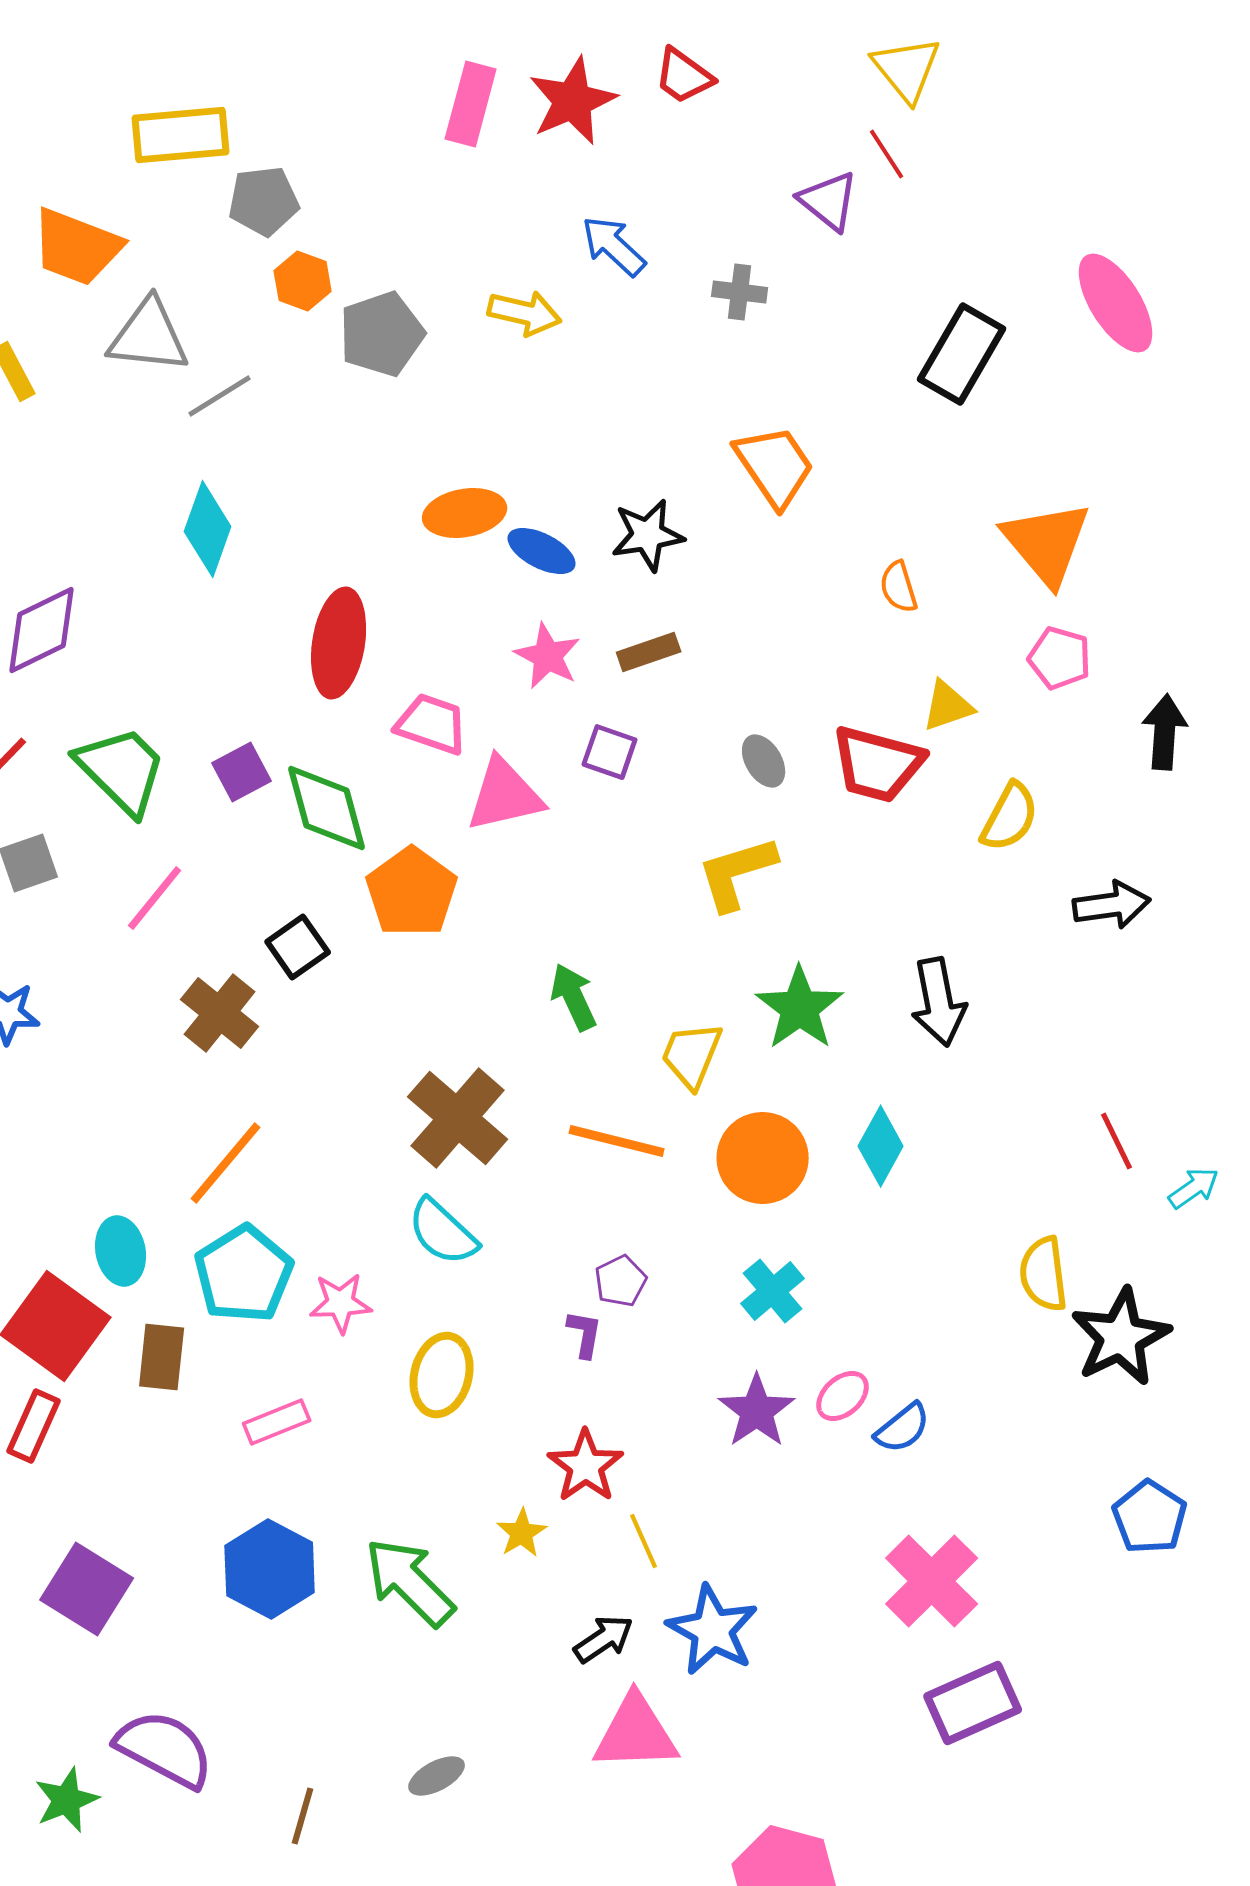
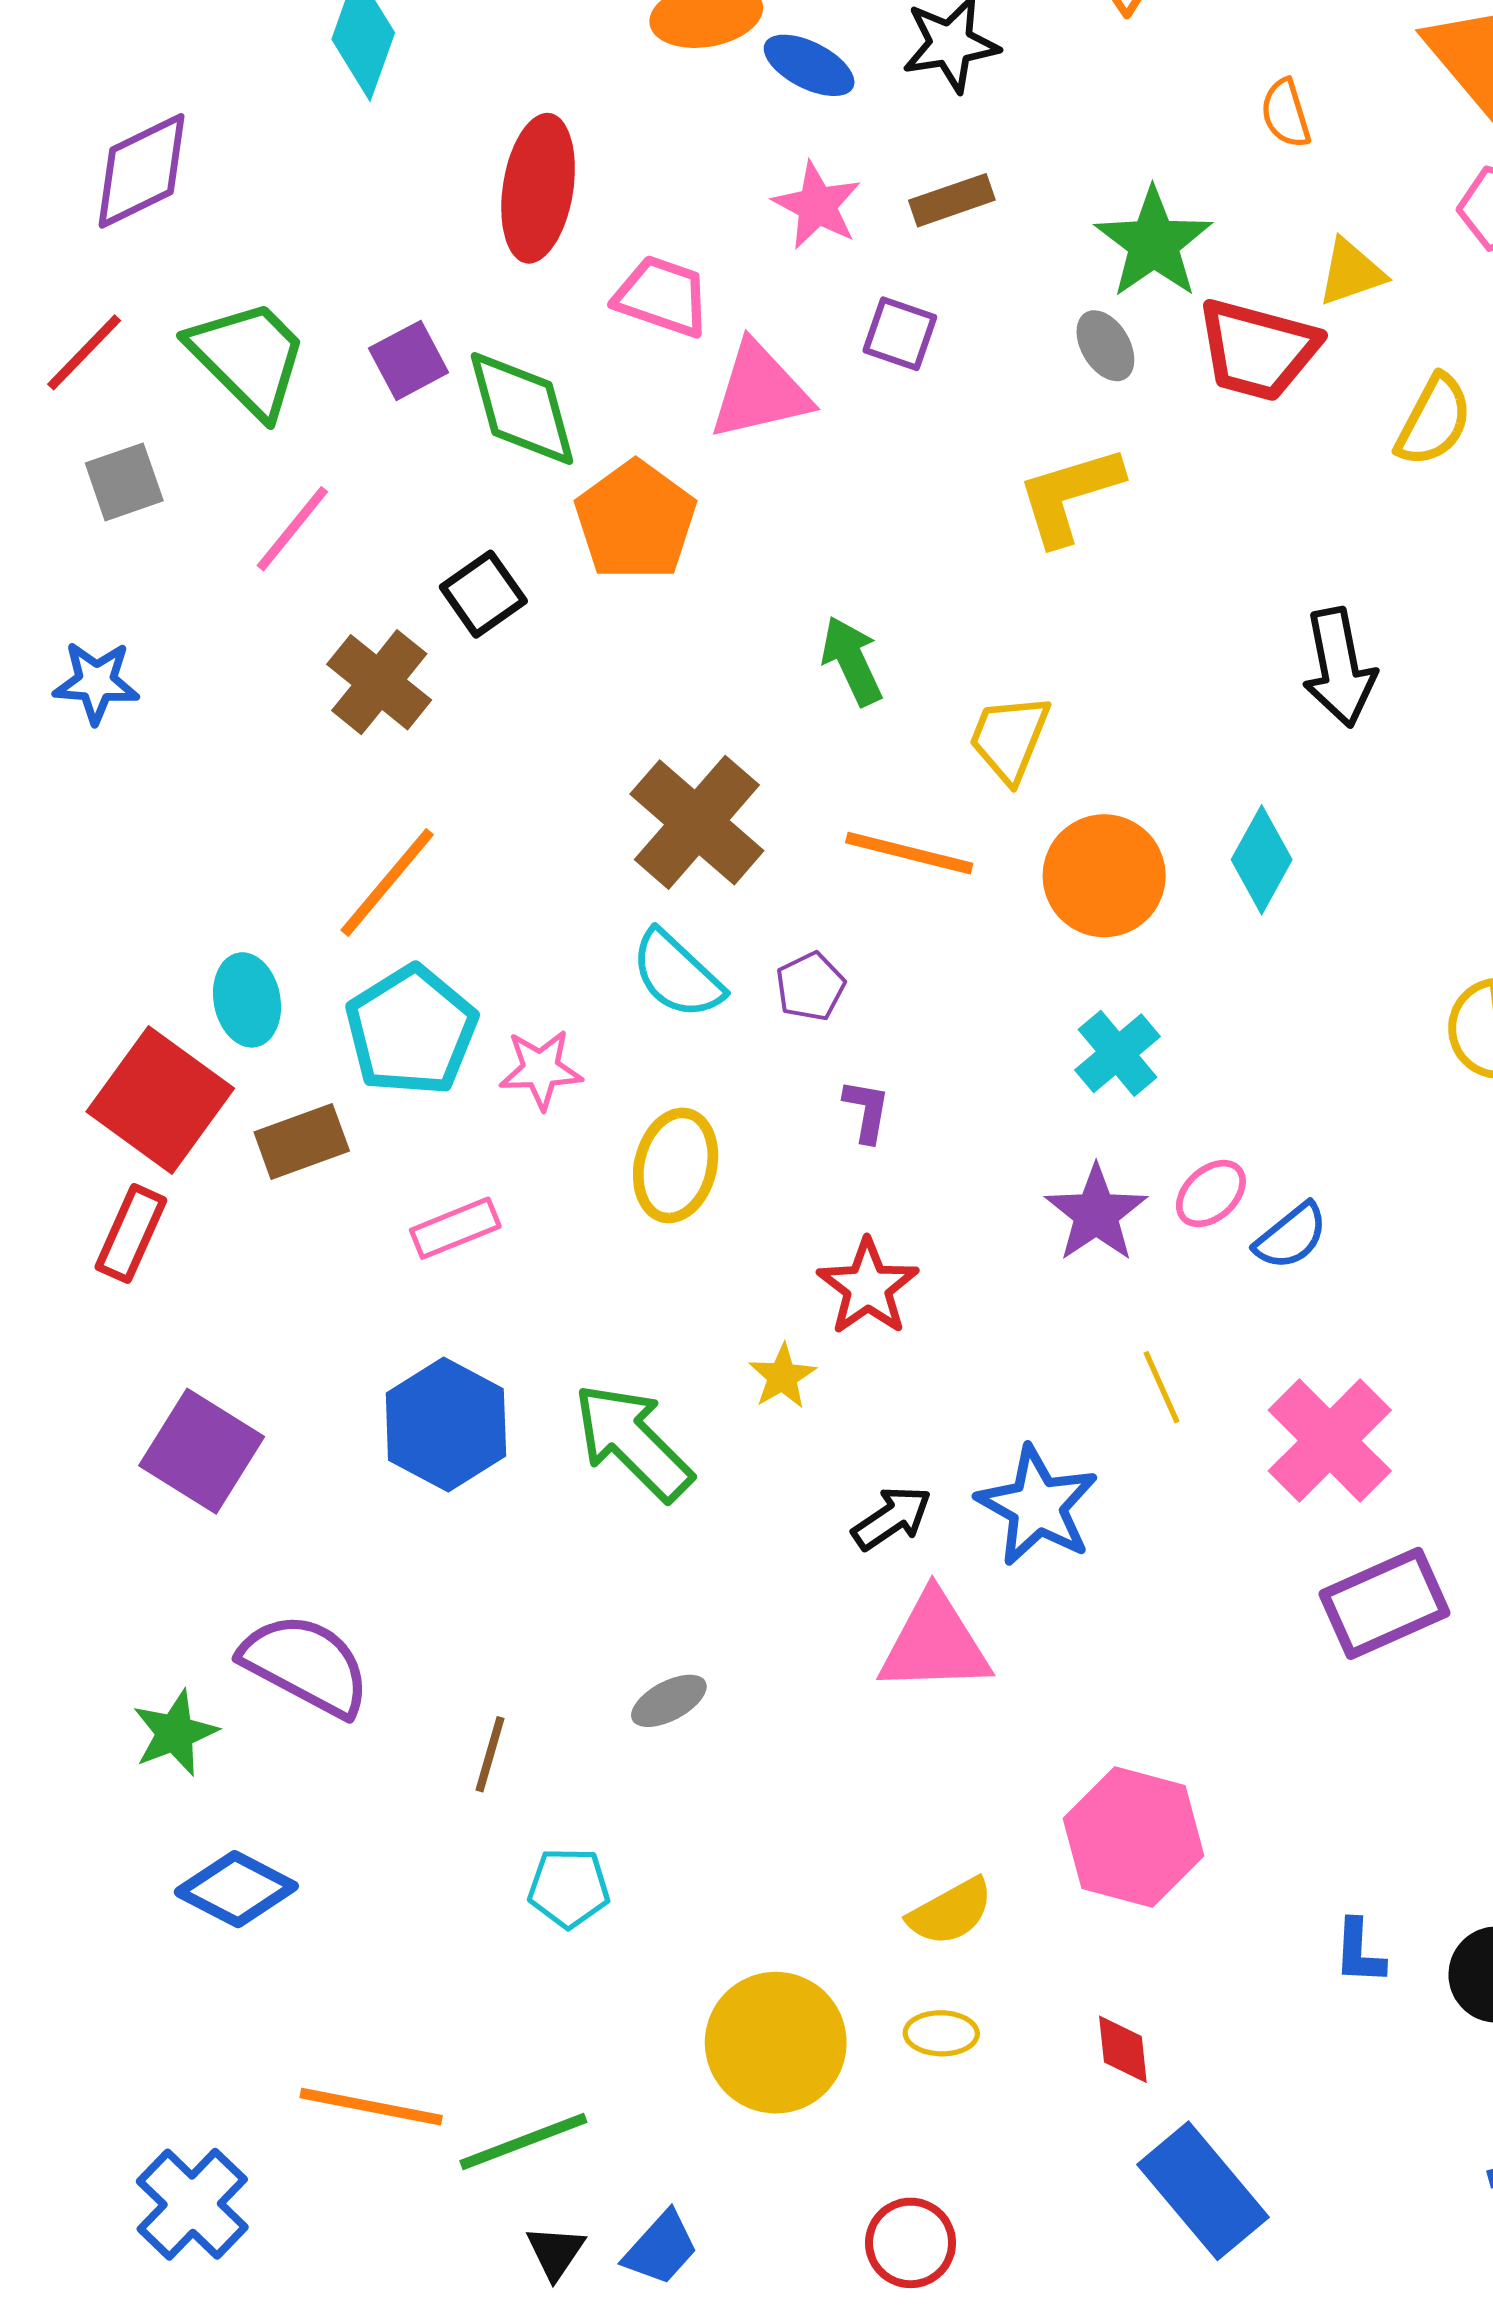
green star: (800, 1008) -> (1154, 243), moved
purple pentagon: (621, 1281) -> (810, 987), moved
brown rectangle: (162, 1357) -> (302, 1141), turned 64
yellow line: (644, 1541) -> (1162, 1387), moved

